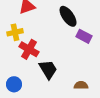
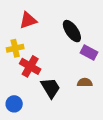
brown semicircle: (81, 85) -> (85, 82), moved

